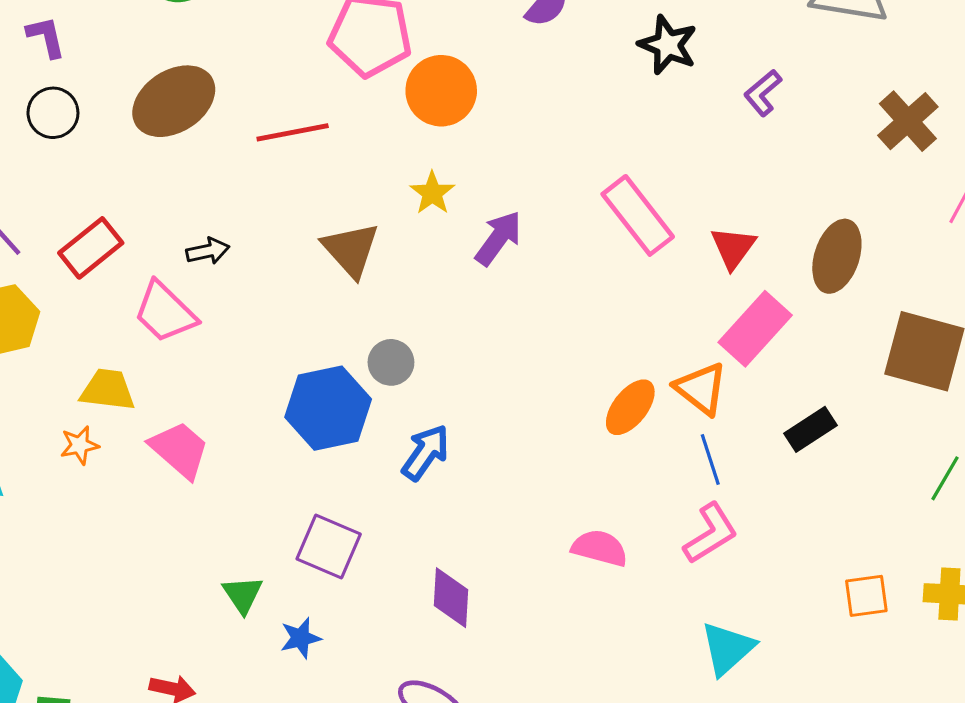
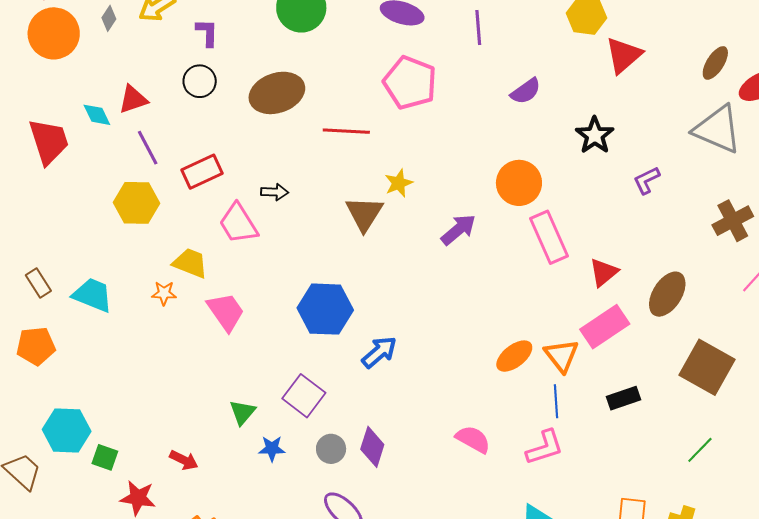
orange circle: (441, 91) -> (519, 183), moved
yellow star: (432, 193) -> (399, 183), moved
gray circle: (391, 362) -> (331, 449), moved

